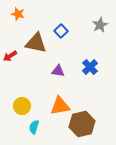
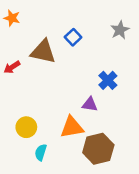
orange star: (18, 14) -> (12, 18), moved
purple triangle: (58, 71) -> (90, 104), moved

